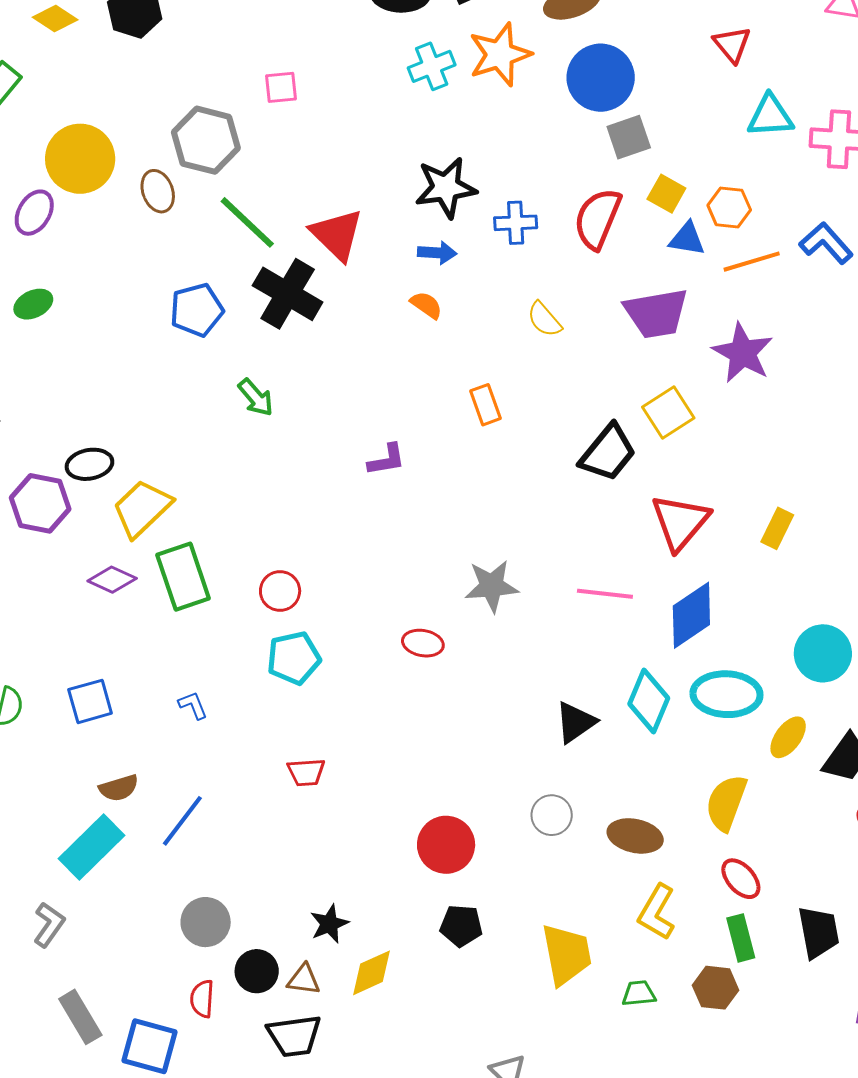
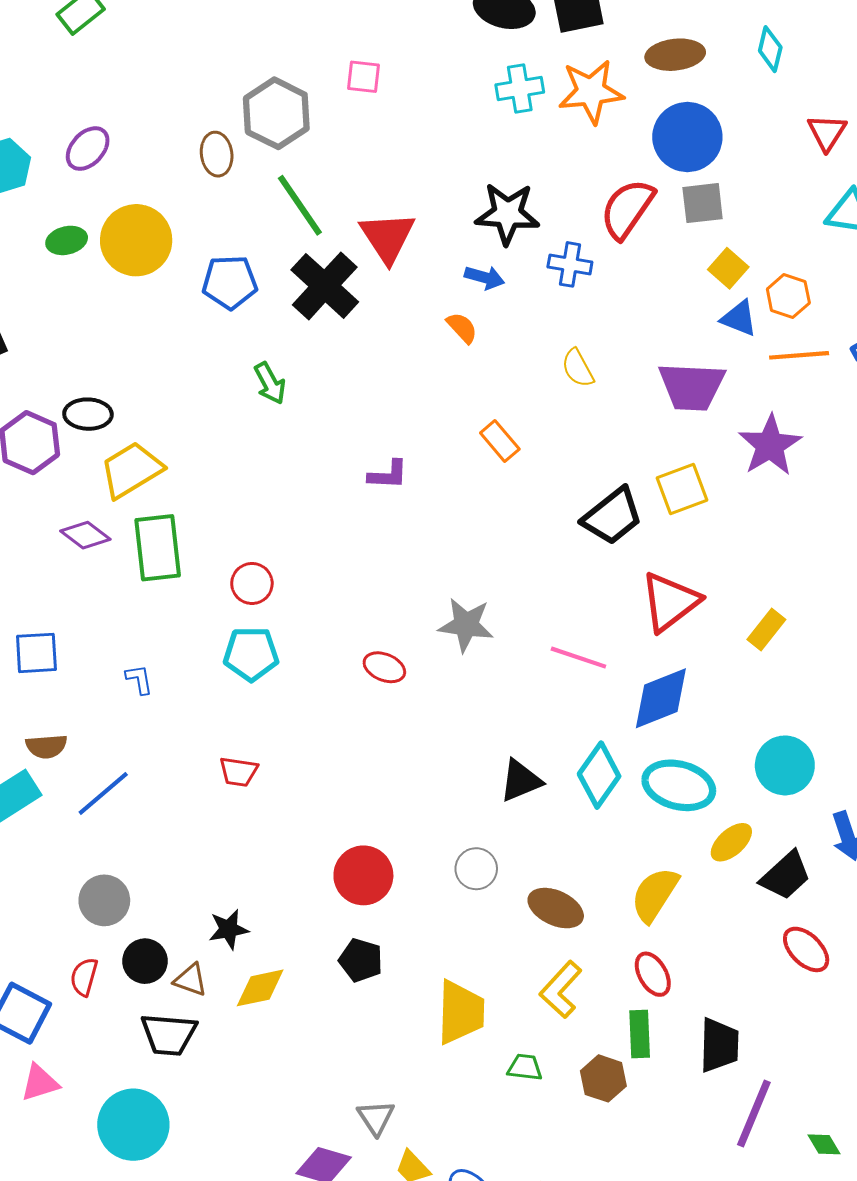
yellow circle: (80, 159) -> (136, 240), moved
red semicircle: (598, 219) -> (627, 209), moved
orange rectangle: (486, 405) -> (500, 441), turned -33

